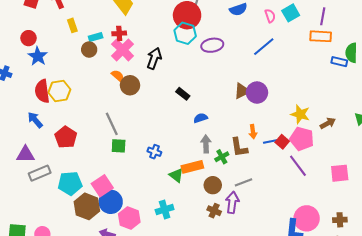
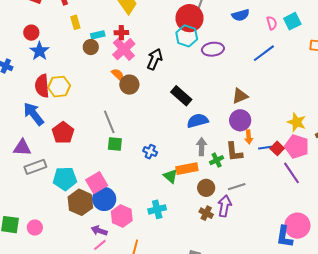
purple circle: (257, 93) -> (240, 120), moved
black rectangle: (183, 94) -> (181, 96), size x1.5
blue semicircle: (201, 118) -> (198, 121), size x1.5
blue arrow: (35, 120) -> (34, 114), size x1.4

